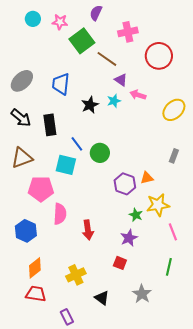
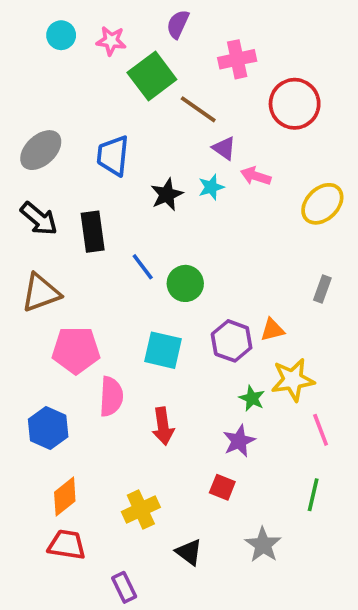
cyan square: (66, 165) -> (163, 350), moved

